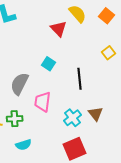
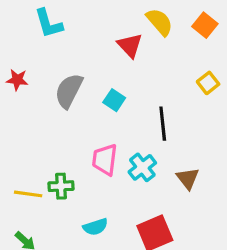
gray semicircle: (20, 84) -> (69, 91), moved
cyan cross: (73, 118) -> (142, 167), moved
cyan semicircle: (24, 145) -> (95, 227), moved

